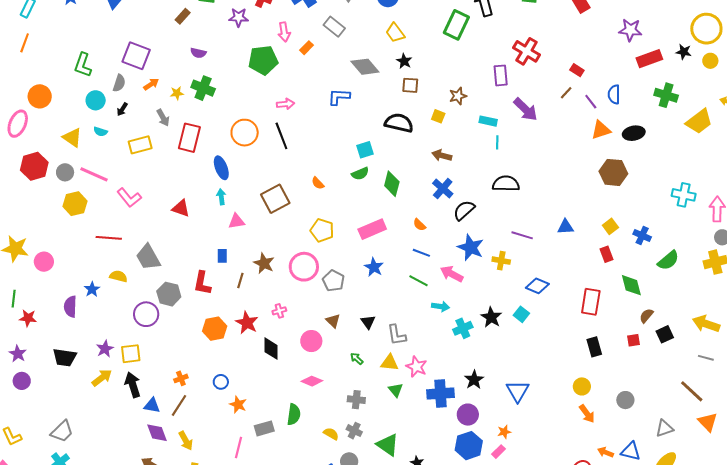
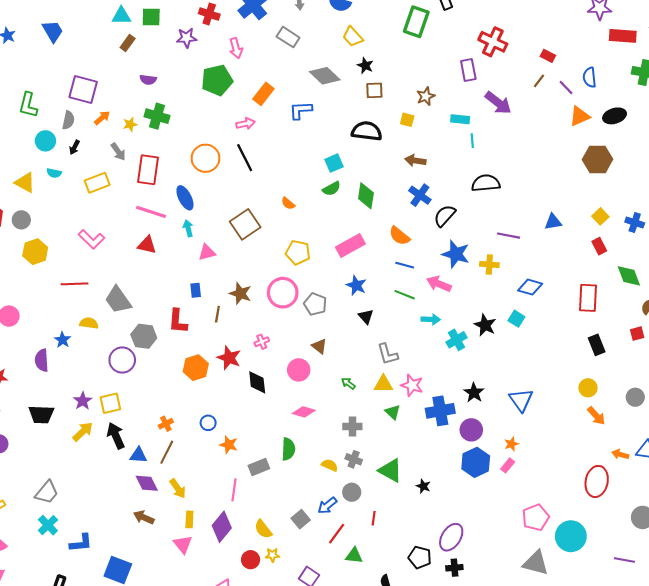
orange rectangle: (307, 48) -> (263, 94), moved, size x1.5
red rectangle: (649, 59) -> (623, 36), turned 30
pink line: (94, 174) -> (151, 212), moved
orange semicircle: (419, 225) -> (399, 236), size x1.5
black triangle: (368, 322) -> (366, 316), moved

